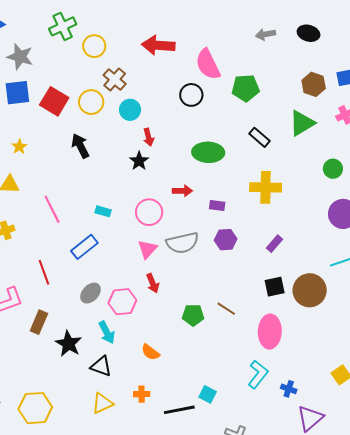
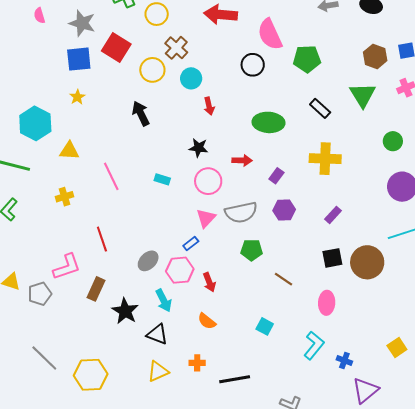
red square: (54, 101) -> (116, 48), moved
green triangle: (302, 123) -> (363, 95), turned -32
yellow star: (19, 147) -> (77, 97), moved
black star: (139, 161) -> (198, 148), moved, turned -30
purple rectangle: (217, 205) -> (276, 176), turned -63
blue rectangle: (84, 247) -> (191, 244), moved, size x0.6
red arrow: (153, 283) -> (209, 282), moved
green pentagon: (193, 315) -> (252, 250), moved
pink ellipse: (270, 332) -> (327, 303), size x0.7
cyan square: (208, 394) -> (265, 326), moved

